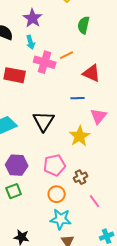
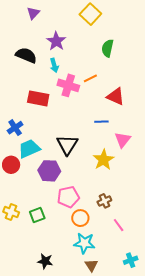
purple hexagon: (17, 165) -> (49, 171), moved
pink pentagon: (55, 165) -> (68, 197), moved

